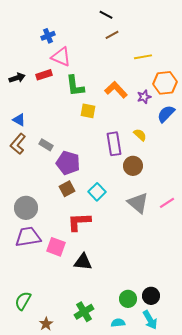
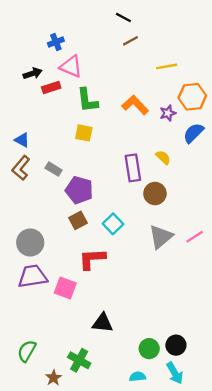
black arrow: (17, 78) -> (33, 73), moved
yellow square: (88, 111) -> (84, 133), moved
gray triangle: (138, 203) -> (161, 237), turned 40
black triangle: (83, 262) -> (103, 323), moved
green cross: (84, 312) -> (79, 360), moved, turned -30

